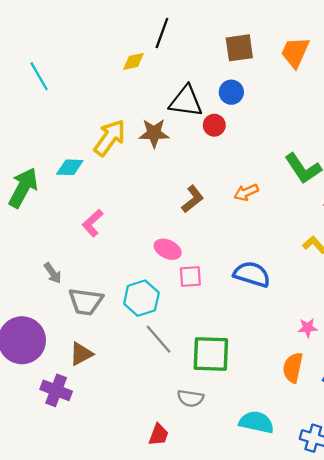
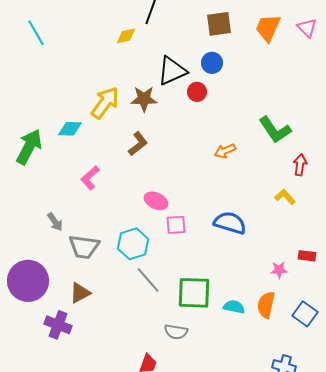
cyan line: (39, 76) -> (36, 33), moved
black triangle: (186, 101) -> (172, 71), turned -32
brown L-shape: (193, 199) -> (138, 144), moved
cyan semicircle: (256, 422) -> (234, 307), moved, size x0.7

